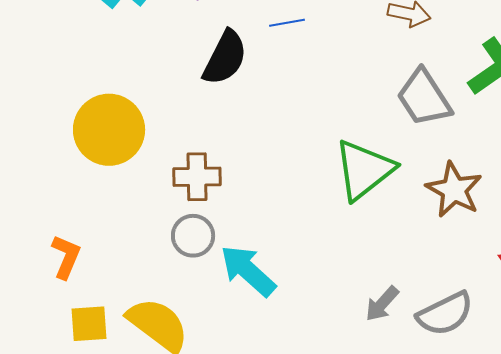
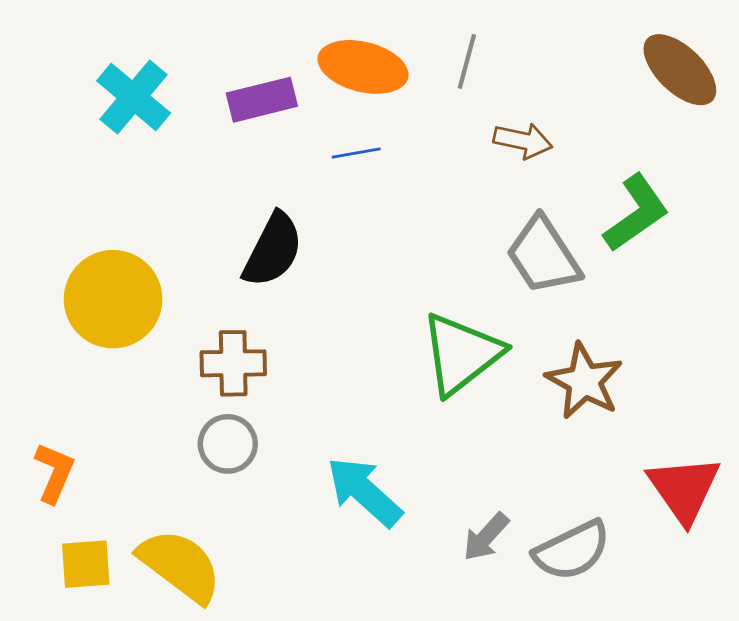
black semicircle: (225, 58) -> (273, 250), moved
cyan arrow: (248, 271) -> (364, 492), moved

